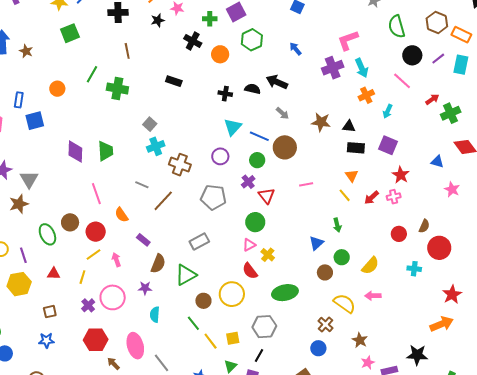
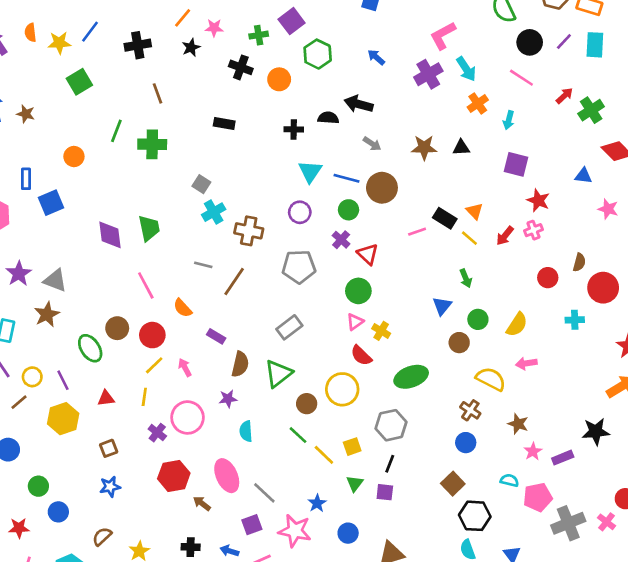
black rectangle: (356, 148) -> (445, 218), moved, turned 36
gray triangle: (29, 179) -> (55, 280), turned -30

